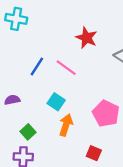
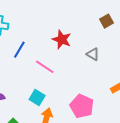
blue line: (37, 66) -> (19, 50), moved

